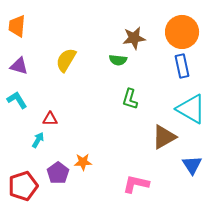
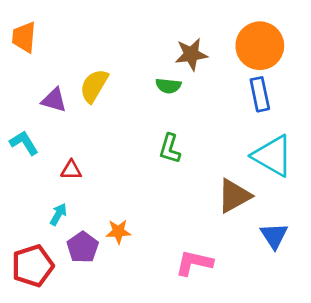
purple triangle: (19, 66) -> (54, 100), moved
green L-shape: (130, 99) -> (170, 149), moved
cyan arrow: (38, 140) -> (58, 214), moved

